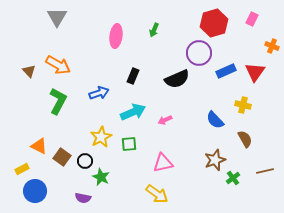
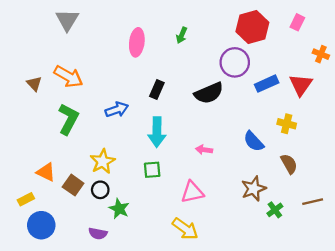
cyan arrow: (133, 112) -> (157, 132), turned 115
pink arrow: (165, 120) -> (204, 150), moved, turned 32
yellow star: (101, 137) -> (103, 161), moved

